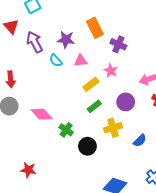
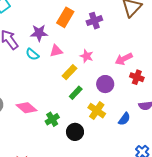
orange rectangle: (95, 28) -> (65, 17), turned 66
purple cross: (118, 44) -> (94, 21), moved, turned -35
yellow cross: (113, 128) -> (97, 111), turned -30
green cross: (66, 130) -> (52, 119), turned 32

